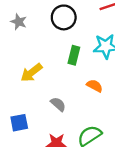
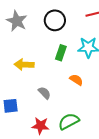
gray star: (19, 22) -> (17, 21), size x1.5
yellow arrow: (31, 73) -> (24, 65), turned 36

